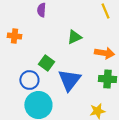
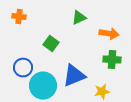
blue circle: (29, 80) -> (23, 68), moved
blue triangle: (69, 80) -> (74, 76), moved, turned 30

